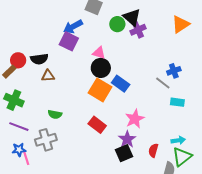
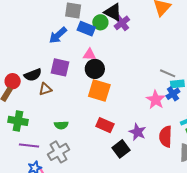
purple square: (69, 41) -> (60, 67), moved
blue cross: (174, 71) -> (173, 94), moved
gray line: (163, 83) -> (168, 73), moved
blue rectangle: (121, 84) -> (86, 29), moved
pink star: (135, 119) -> (156, 100), moved
red semicircle: (153, 150) -> (166, 137), size x1.5
black square: (124, 153) -> (121, 149), moved

